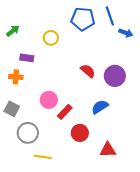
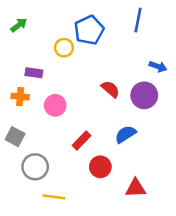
blue line: (110, 16) -> (138, 20), turned 30
blue pentagon: (83, 19) -> (89, 30), moved, turned -30
green arrow: (13, 31) -> (19, 25), moved
blue arrow: (126, 33) -> (158, 66), moved
pink circle: (49, 100) -> (55, 105), moved

